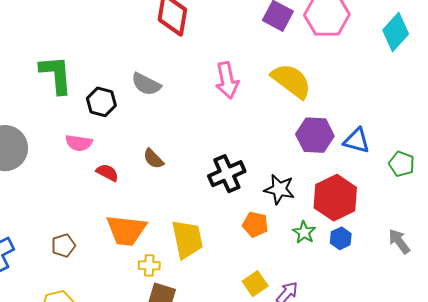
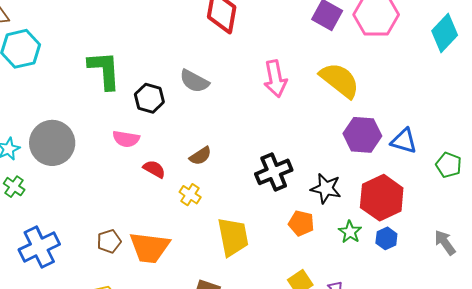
brown semicircle: (153, 159) -> (200, 156), turned -80
orange trapezoid: (126, 230) -> (150, 248), moved
yellow cross: (149, 265) -> (190, 195), moved, turned 30

